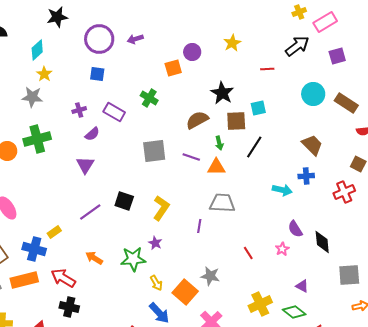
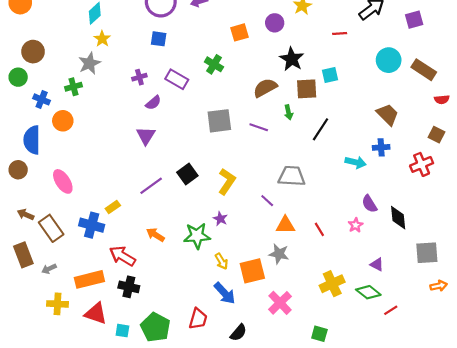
purple circle: (192, 52) -> (275, 23), moved
gray star: (32, 97) -> (89, 63), turned -30
green cross: (37, 139) -> (73, 87), moved, size x0.6
black line: (254, 147) -> (320, 129), moved
orange triangle: (216, 167) -> (285, 225), moved
black square: (124, 201) -> (187, 174), turned 36
purple line: (199, 226) -> (267, 201), turned -56
orange rectangle: (24, 280) -> (89, 279), moved
orange square: (185, 292) -> (252, 271), turned 35

